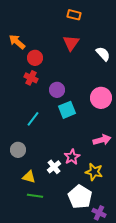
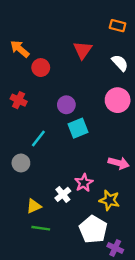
orange rectangle: (74, 15) -> (118, 26), moved
red cross: (31, 78) -> (19, 100), moved
pink circle: (101, 98) -> (118, 100), moved
pink arrow: (102, 140) -> (119, 163), turned 30
gray circle: (18, 150) -> (21, 163), moved
yellow triangle: (29, 177) -> (34, 206), turned -40

